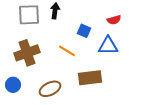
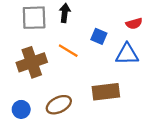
orange line: (67, 51) -> (68, 51), moved
blue circle: (13, 85) -> (21, 109), moved

